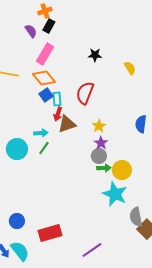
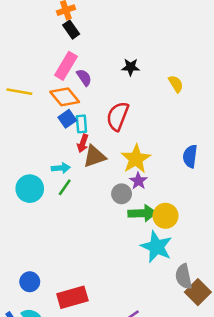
black rectangle: (49, 26) -> (71, 30), turned -64
purple semicircle: (31, 31) -> (84, 77), moved
yellow star: (99, 126) -> (136, 159), size x1.6
gray circle: (99, 156) -> (122, 194), moved
green arrow: (104, 168) -> (142, 213), size x1.5

